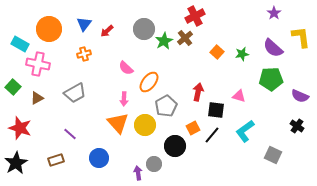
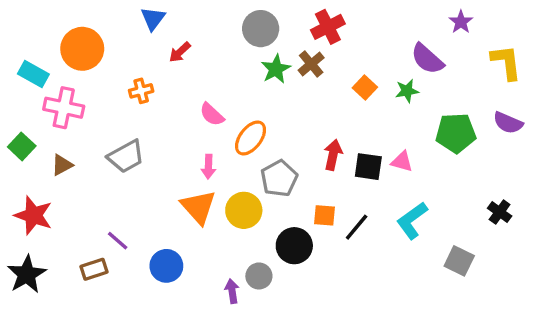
blue triangle: (84, 24) -> (153, 19), moved
gray circle: (144, 29) -> (261, 29), moved
purple semicircle: (273, 48) -> (427, 59), moved
purple semicircle: (300, 96) -> (508, 123), moved
black square: (216, 110) -> (368, 167), moved
orange square: (193, 128) -> (325, 215), turned 32
purple line: (70, 134) -> (118, 241), moved

